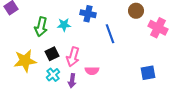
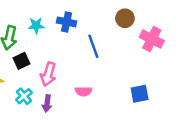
cyan star: (64, 25) -> (36, 26), moved
black square: (52, 54) -> (21, 61), moved
pink semicircle: (92, 71) -> (84, 91), moved

